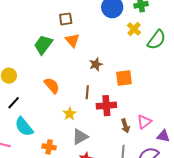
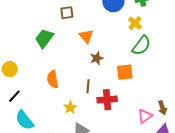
orange triangle: (72, 40) -> (86, 36), moved
green semicircle: (157, 40) -> (141, 45), moved
orange semicircle: (52, 86) -> (53, 79), turned -150
brown arrow: (125, 126) -> (162, 108), moved

